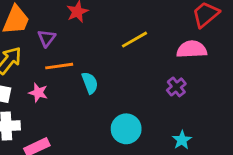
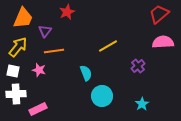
yellow line: (134, 40) -> (108, 46), moved
pink semicircle: (192, 49) -> (163, 42), moved
cyan semicircle: (90, 83) -> (86, 73), moved

